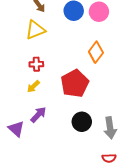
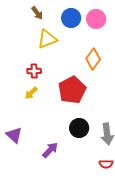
yellow triangle: (35, 30) -> (47, 39), moved
purple arrow: (38, 115) -> (50, 150), moved

